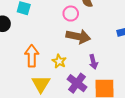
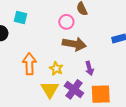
yellow triangle: (41, 84) -> (50, 89), moved

